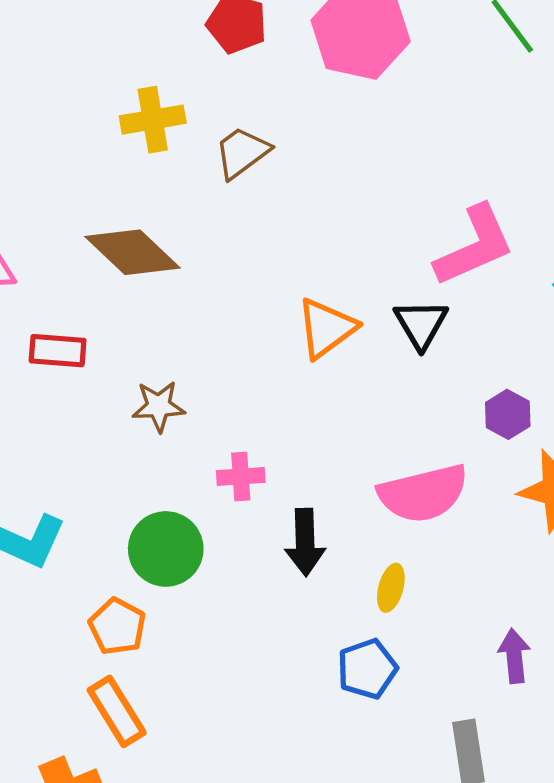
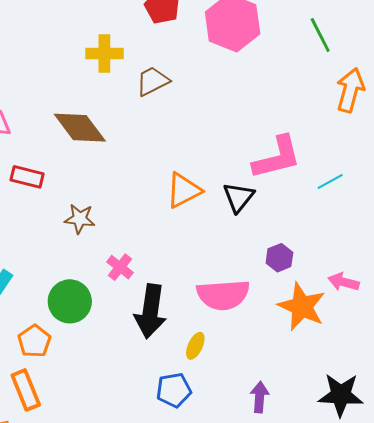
pink cross: (241, 476) -> (120, 267), turned 32
black arrow: (305, 542) -> (150, 311), size x1.4

